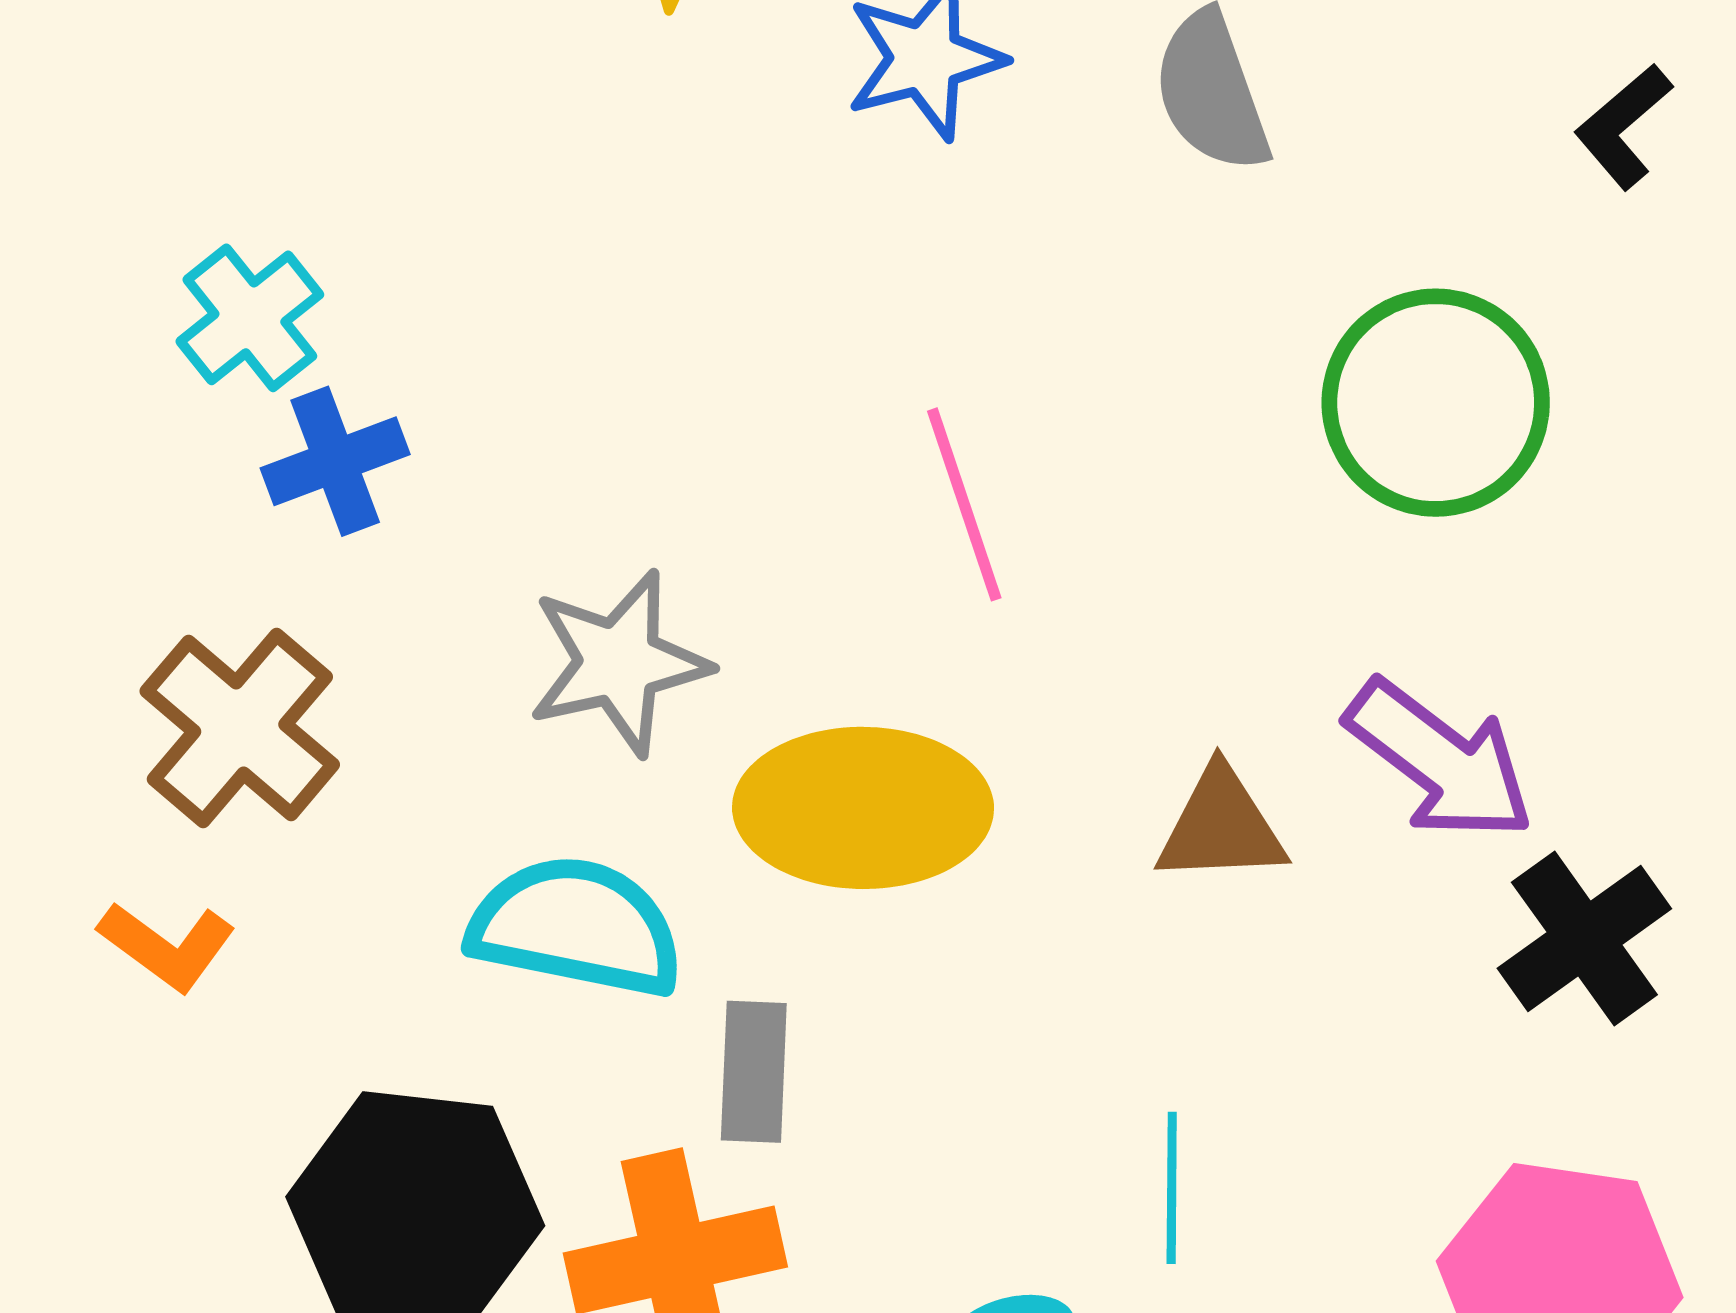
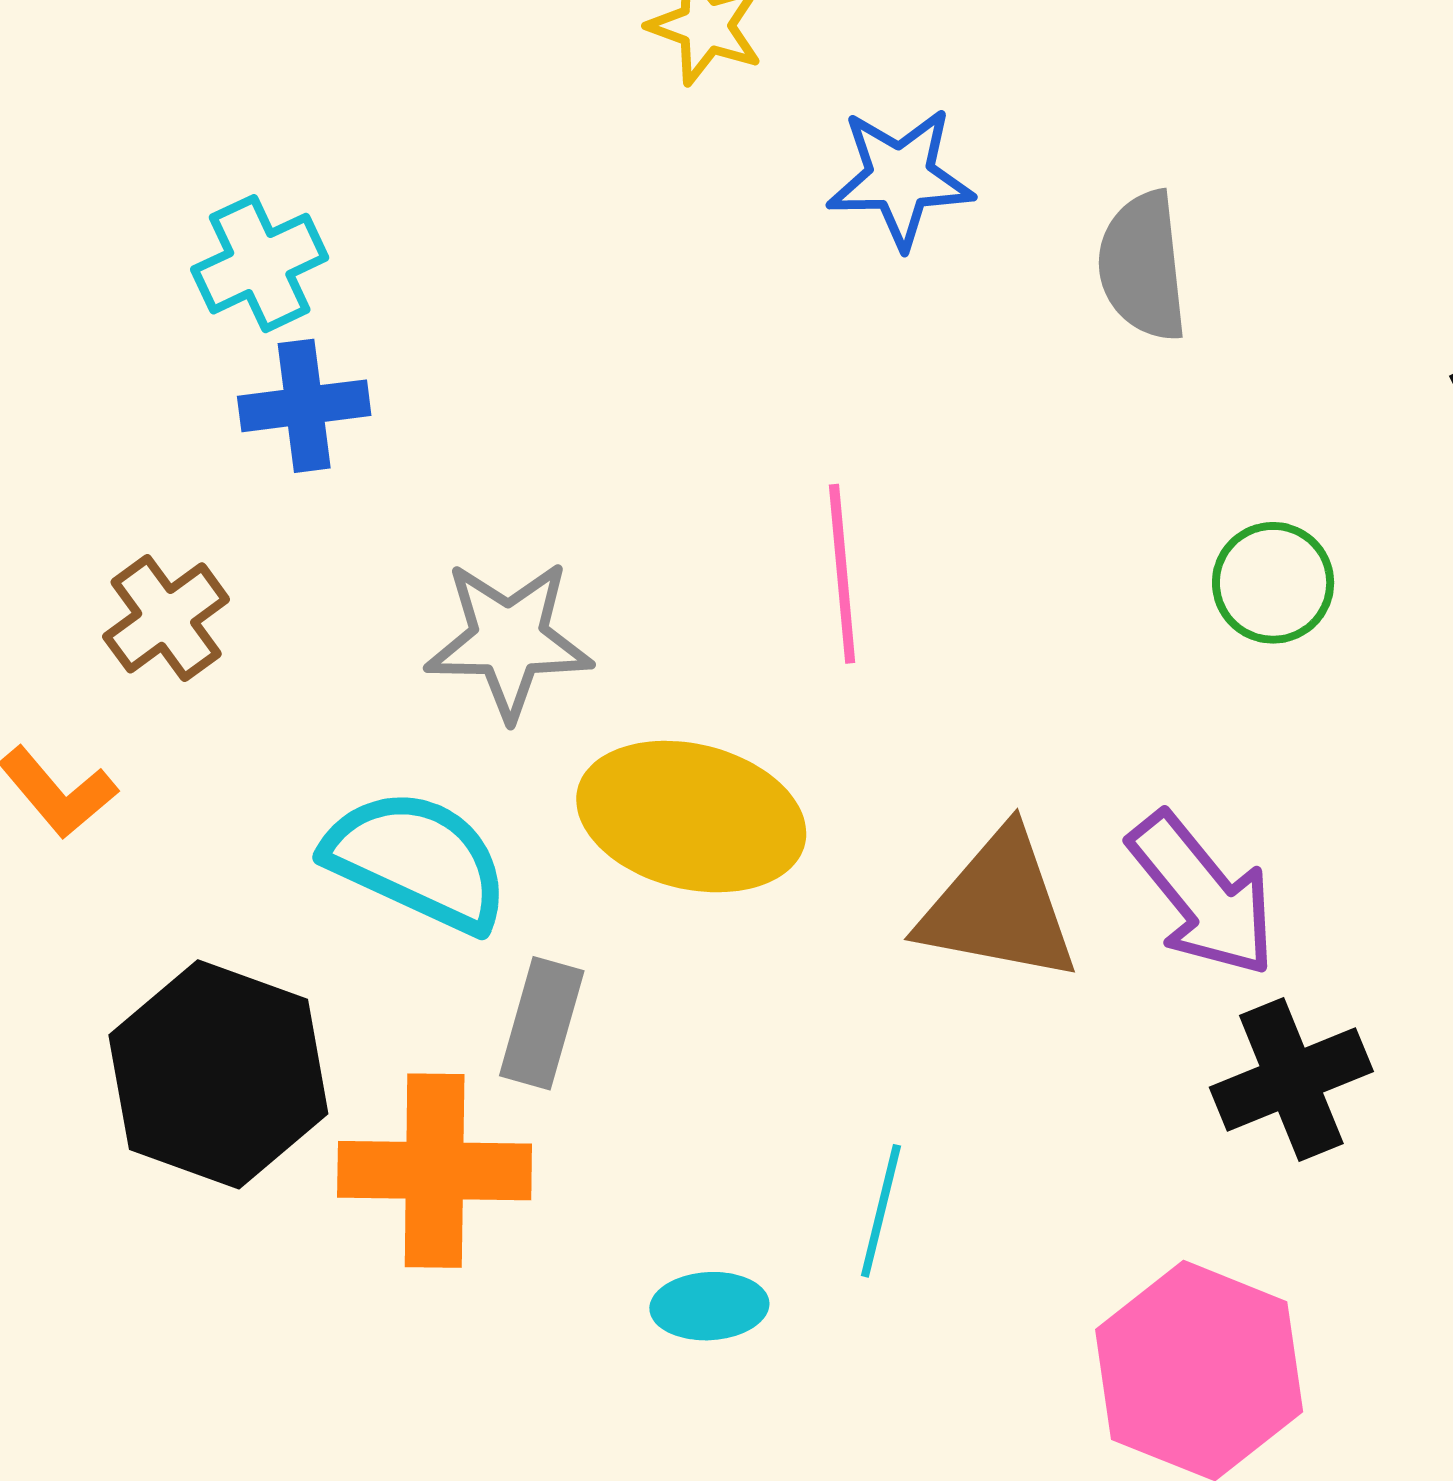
green circle: (1436, 403) -> (1273, 583), size x0.6
brown cross: (240, 728) -> (166, 618), size x0.7
brown triangle: (1221, 826) -> (999, 907), size x1.4

